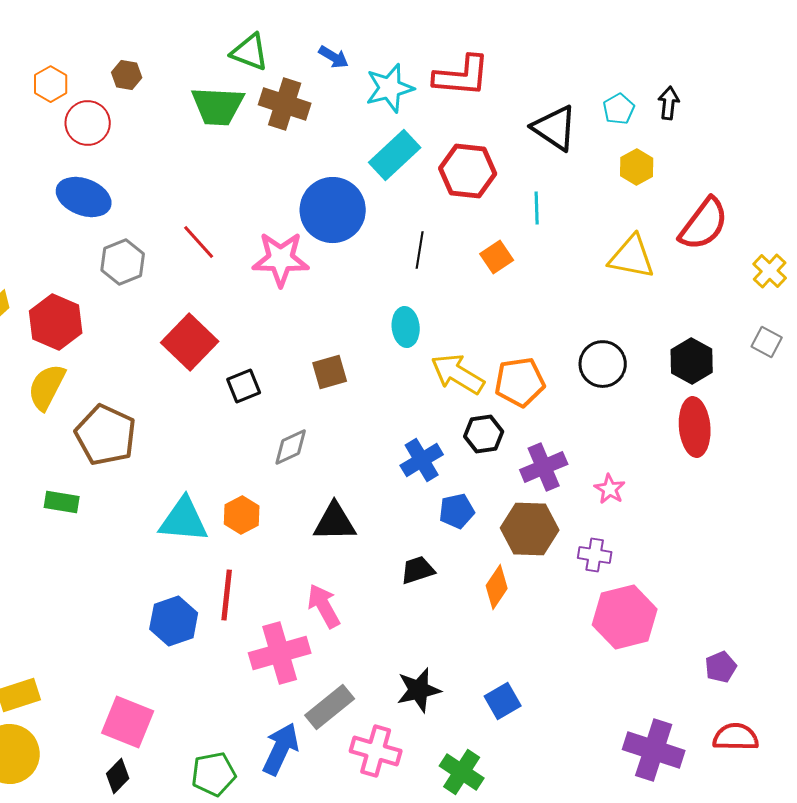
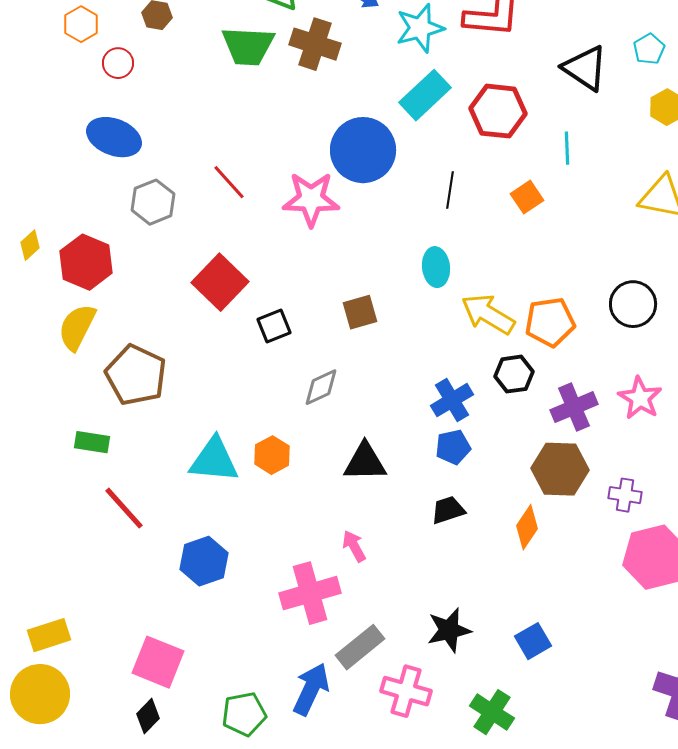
red circle: (88, 123) -> (118, 63), size x0.7
pink star: (610, 489) -> (640, 398), moved, size x1.4
blue pentagon: (457, 511) -> (453, 447), moved
red line: (227, 595) -> (124, 508), moved, turned -48
pink arrow: (324, 606) -> (354, 546), size x0.7

